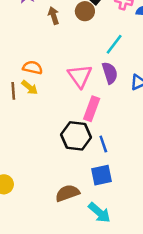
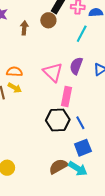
brown arrow: (54, 16) -> (24, 28), turned 32
cyan line: (114, 44) -> (82, 34), moved
purple semicircle: (110, 73) -> (76, 66), turned -132
cyan arrow: (99, 213) -> (78, 169), moved

